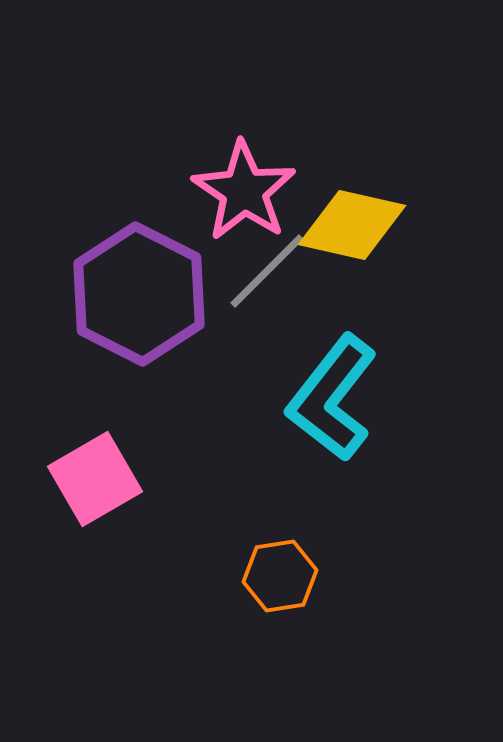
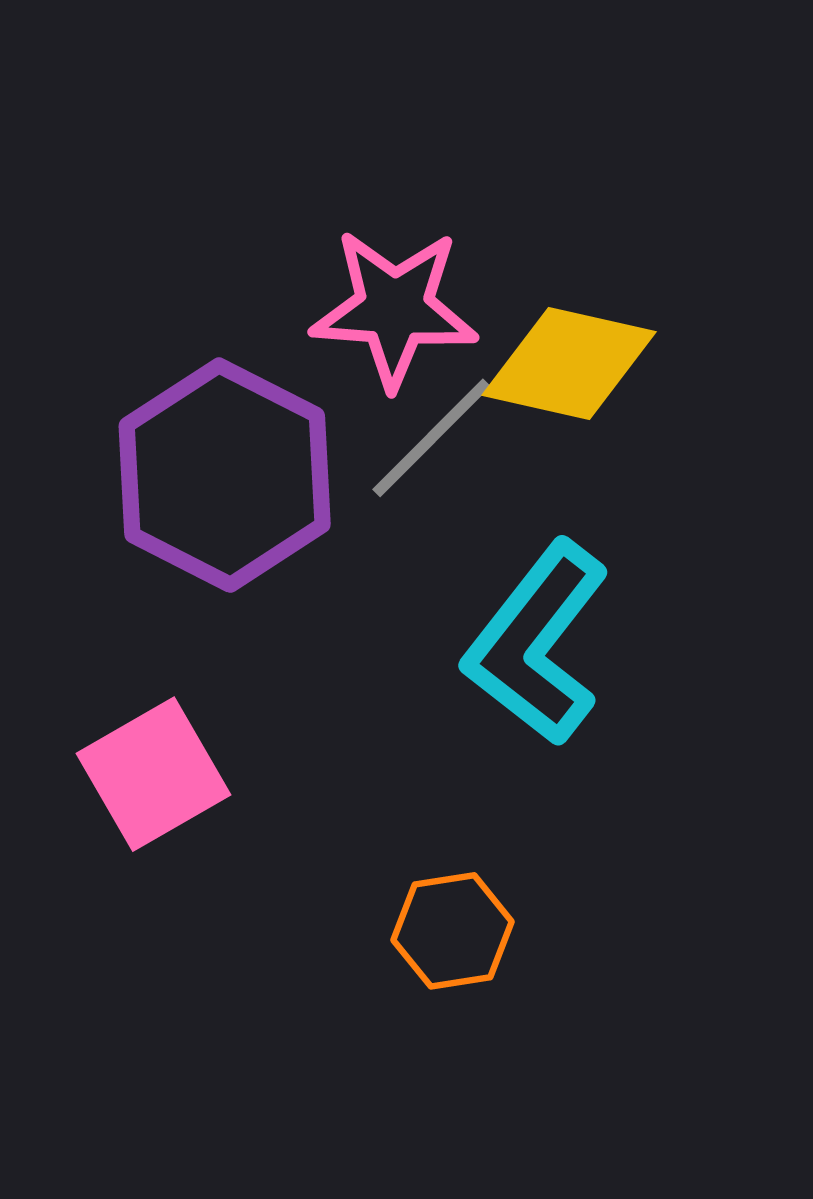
pink star: (244, 191) -> (394, 309), turned -30

